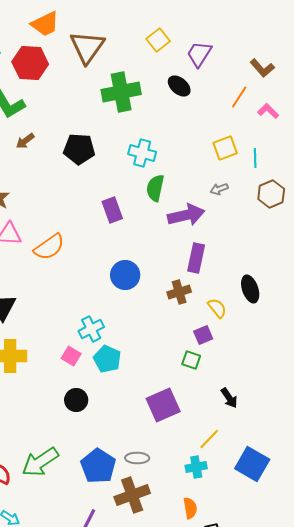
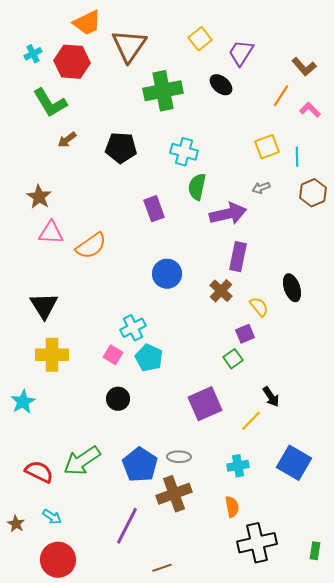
brown cross: (179, 292) -> (221, 291), turned -30
green square: (191, 360) -> (233, 359), turned 36
yellow line: (209, 439) -> (251, 421), moved

